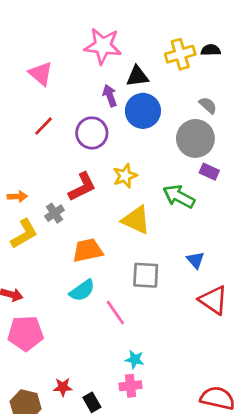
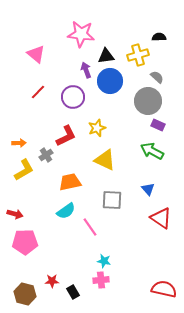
yellow cross: (180, 54) -> (138, 55), moved
green arrow: (179, 197) -> (152, 151), moved

